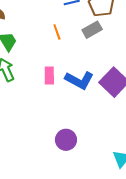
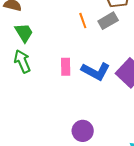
orange line: (57, 32) -> (83, 21), moved

